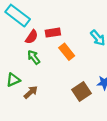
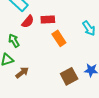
green arrow: (34, 57) -> (14, 41), moved

